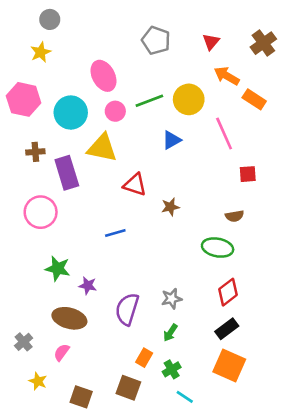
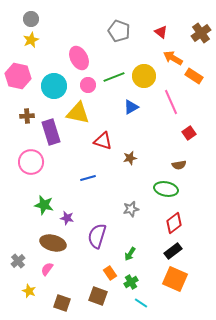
gray circle: (50, 19) -> (31, 19), moved
red triangle: (211, 42) -> (161, 32), turned -32
red square: (248, 174) -> (189, 133), turned -32
gray star: (172, 299) -> (131, 209), moved
orange rectangle: (144, 358) -> (110, 273), turned -64

